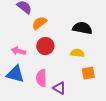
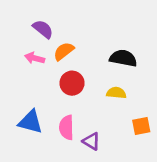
pink arrow: (18, 51) -> (35, 58), moved
orange square: (88, 73) -> (141, 126), moved

